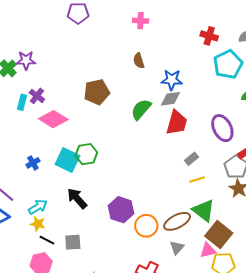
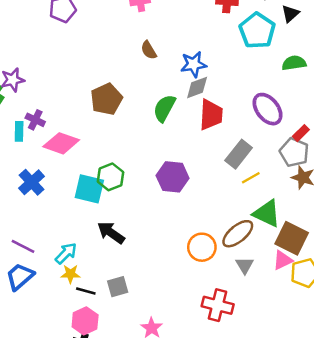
gray rectangle: (192, 159) -> (239, 154), size x1.6
blue cross: (33, 163) -> (32, 182), moved, size x1.5
purple hexagon: (121, 210) -> (173, 177), moved

